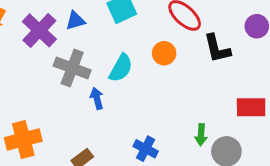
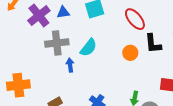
orange circle: (164, 53) -> (130, 53), moved
gray cross: (72, 68) -> (57, 43), turned -35

